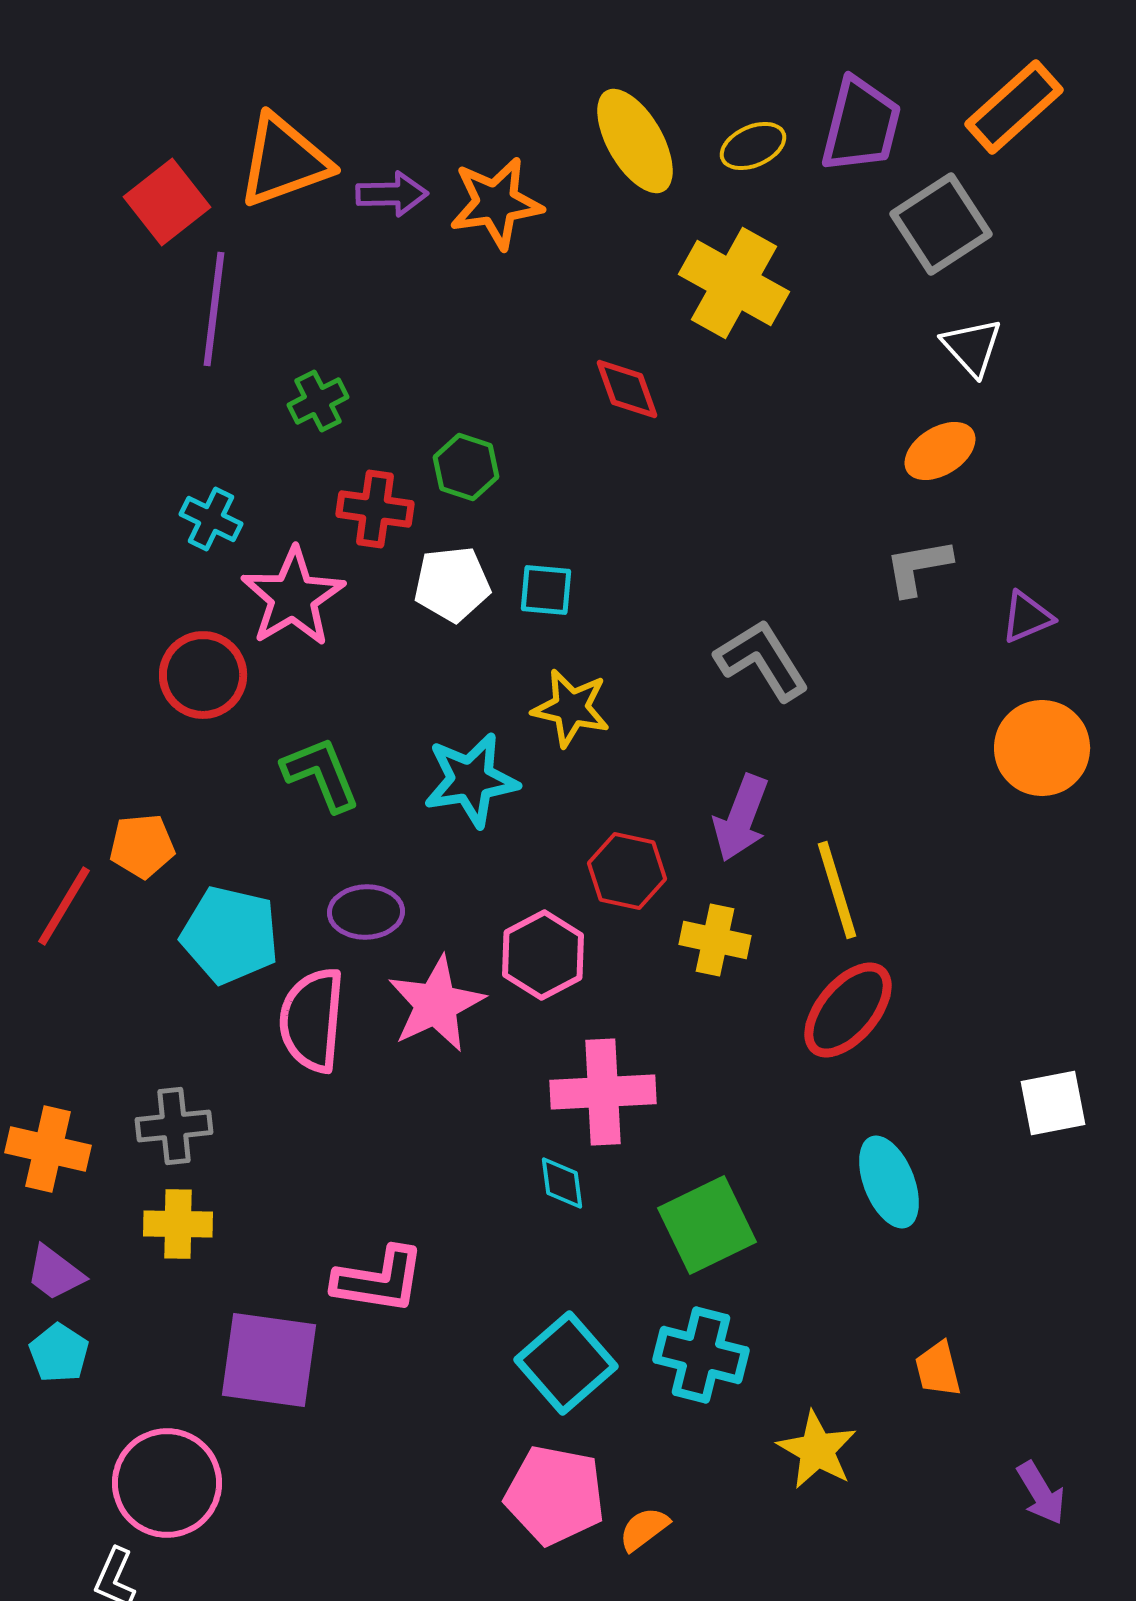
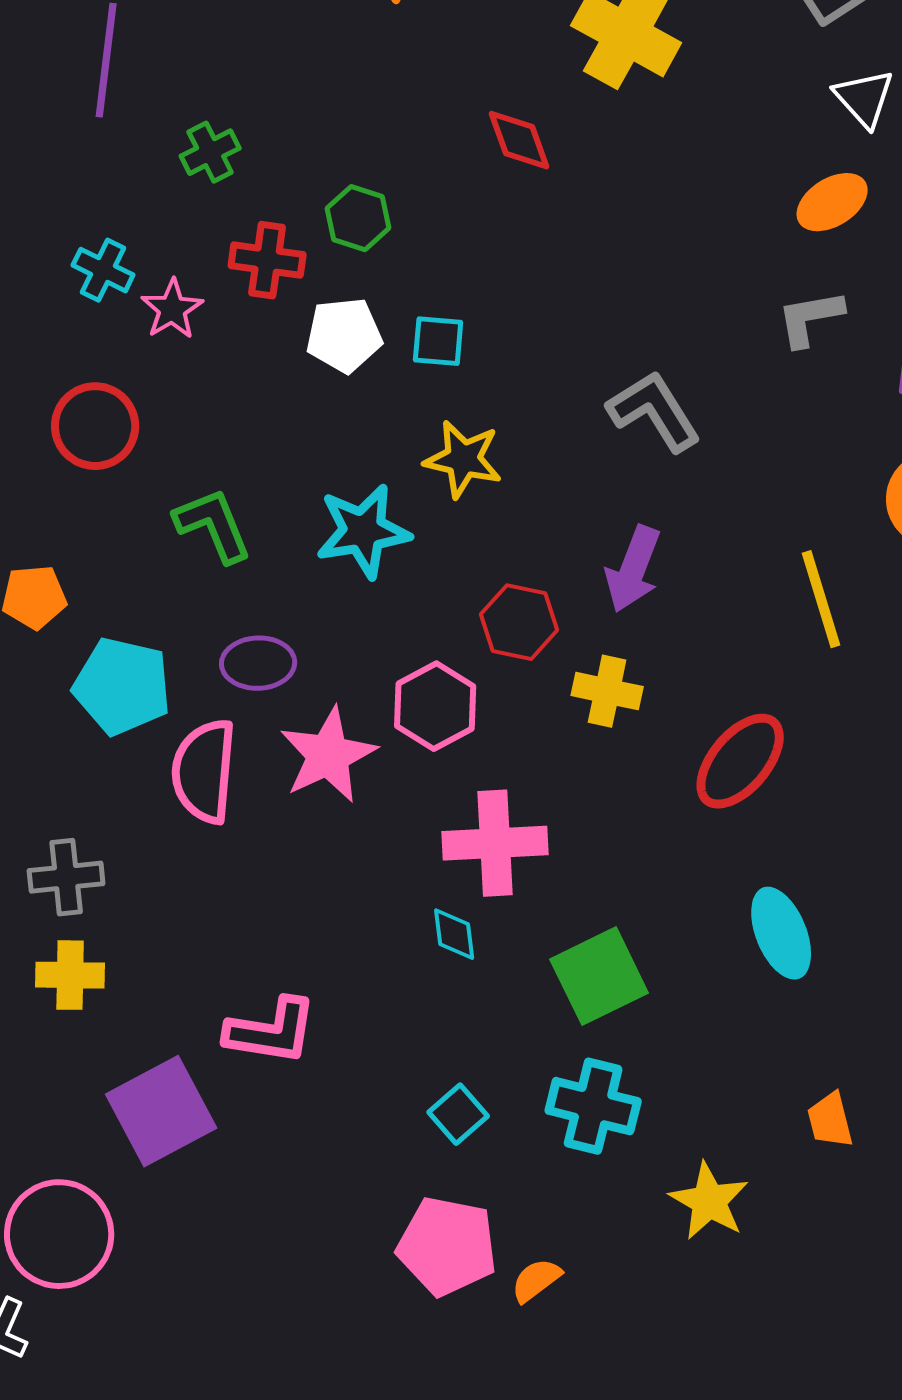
pink star: (293, 597) -> (172, 309), moved, size x0.6
yellow line: (837, 890) -> (821, 599), moved
purple square: (269, 1360) -> (161, 1111), turned -36
cyan square: (566, 1363) -> (458, 1114), size x0.6

